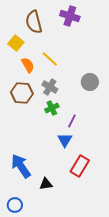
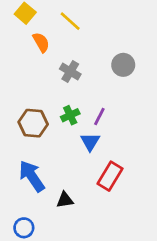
yellow line: (50, 59) -> (70, 21), moved
brown hexagon: (22, 93) -> (33, 123), moved
green cross: (52, 108) -> (70, 115), moved

